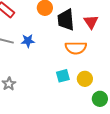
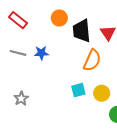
orange semicircle: (76, 48) -> (92, 60), turned -65

